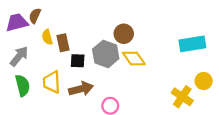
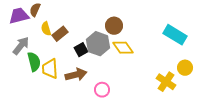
brown rectangle: (63, 43) -> (60, 34), turned 63
cyan rectangle: (192, 44) -> (175, 35), turned 40
black square: (78, 61) -> (81, 50), moved, turned -32
green semicircle: (22, 85) -> (34, 62), moved

